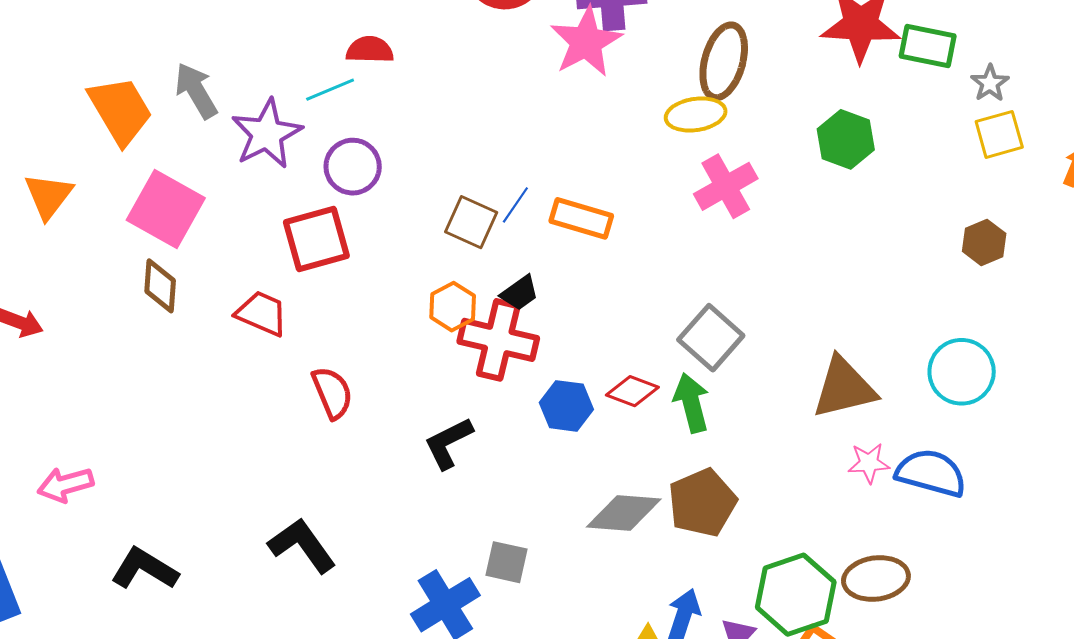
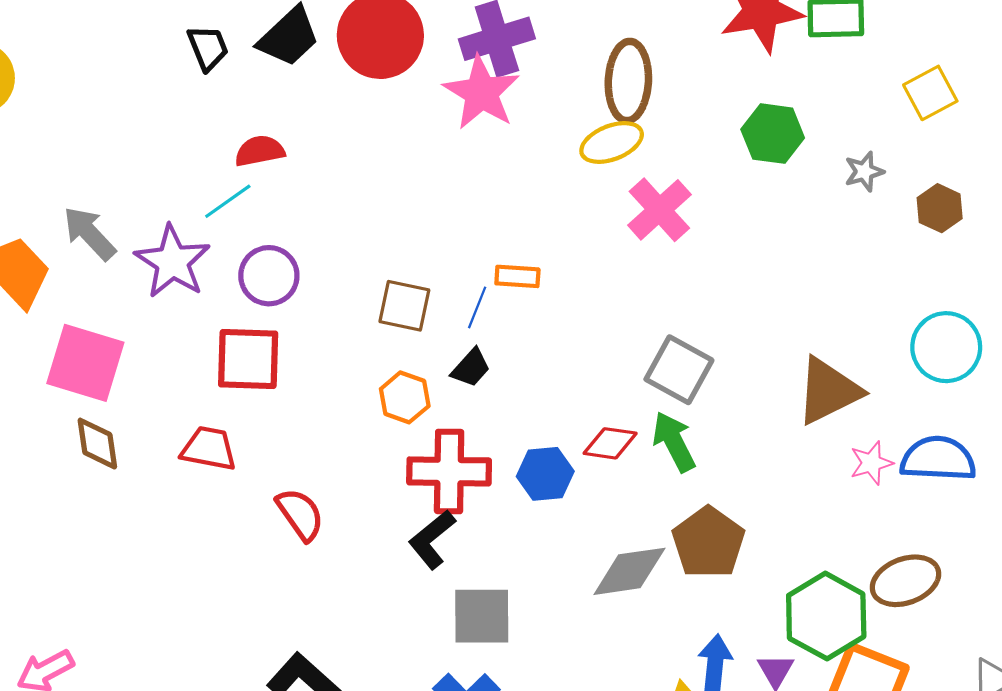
gray star: (990, 83) -> (864, 172), moved, turned 30
blue line: (515, 205) -> (477, 307), moved
orange rectangle: (581, 218) -> (517, 276), size x0.7
red square: (316, 239) -> (248, 359), turned 30
red cross: (498, 340) -> (449, 471), moved
gray square: (506, 562) -> (482, 616), moved, size x1.4

